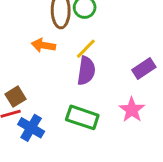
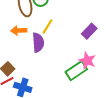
purple semicircle: (86, 71) -> (38, 43), moved
green rectangle: (82, 117) -> (76, 71), moved, turned -40

